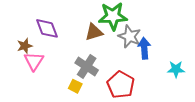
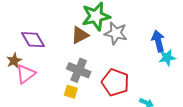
blue arrow: (144, 48) -> (158, 41), moved
pink triangle: (34, 61) -> (26, 74), turned 30

